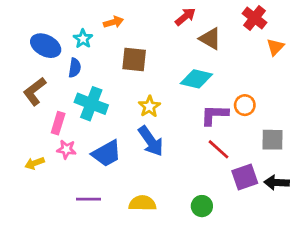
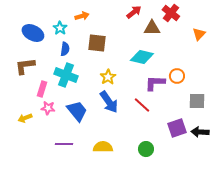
red cross: (254, 18) -> (171, 13), moved
brown triangle: (210, 39) -> (152, 28), turned -30
blue semicircle: (75, 68) -> (65, 49), moved
brown L-shape: (35, 91) -> (25, 66), turned 30
red line: (219, 149) -> (142, 105), moved
blue trapezoid: (106, 154) -> (77, 111), turned -100

